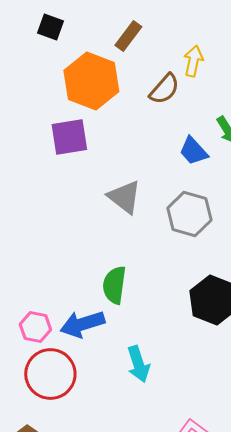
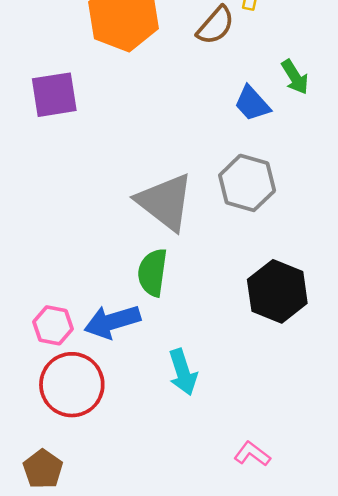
purple square: (69, 137) -> (54, 95), moved
gray triangle: (124, 197) -> (165, 202), moved, size x1.4

